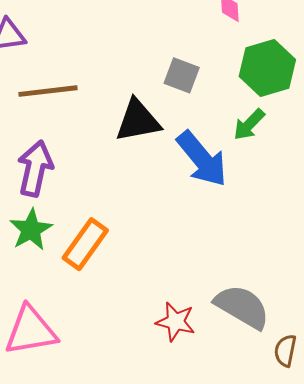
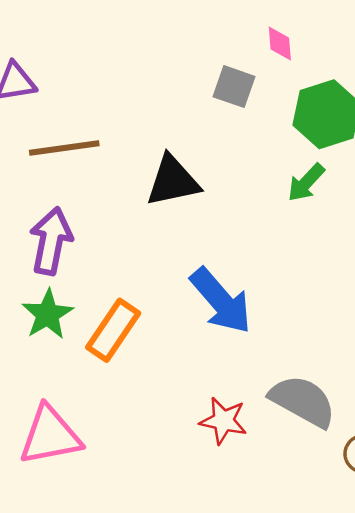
gray square: (182, 75) -> (234, 87), moved
blue arrow: (202, 159) -> (221, 301), moved

